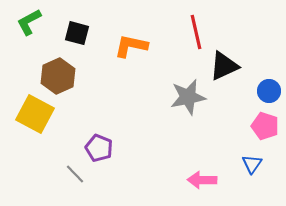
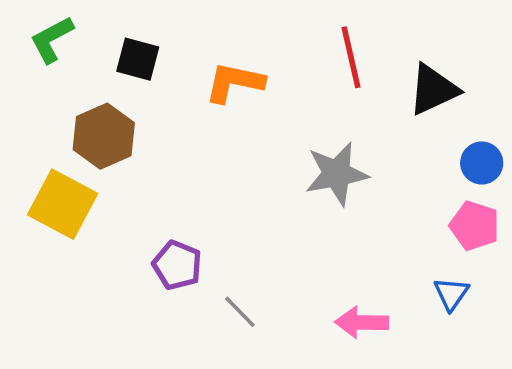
black triangle: (224, 66) -> (433, 90), moved
gray line: (75, 174) -> (240, 312), moved

